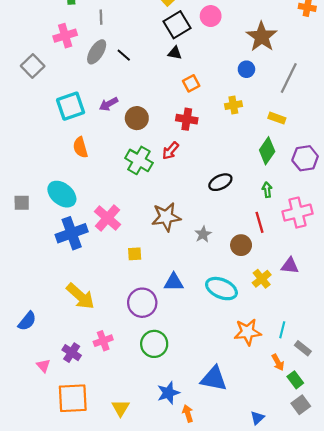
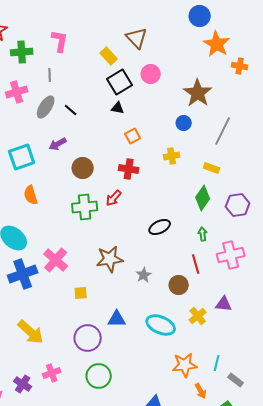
purple arrow: (109, 104) -> (58, 144), moved
green cross: (139, 160) -> (85, 207), turned -35
orange arrow: (278, 362) -> (201, 391), moved

